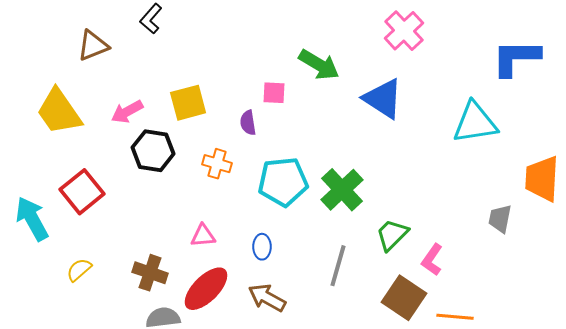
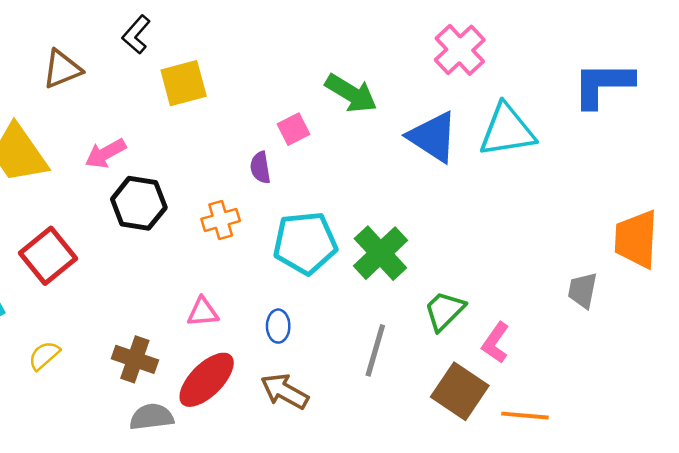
pink square: (274, 93) -> (294, 129), turned -30
yellow square: (188, 103) -> (184, 83), moved
cyan triangle: (475, 123) -> (507, 130), moved
orange cross: (217, 164) -> (221, 220), turned -32

